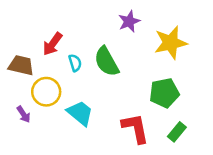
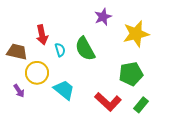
red arrow: (52, 44) -> (42, 35), turned -48
red L-shape: (135, 128) -> (108, 102), turned 144

